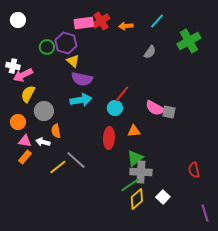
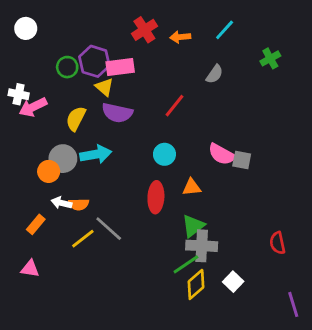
pink rectangle: (84, 23) -> (120, 67), moved
green cross: (189, 41) -> (270, 58), size x0.6
yellow semicircle: (28, 94) -> (76, 119), moved
red line: (122, 94) -> (174, 106), moved
cyan arrow: (81, 100) -> (96, 154), moved
orange circle: (18, 122) -> (49, 171), moved
orange semicircle: (56, 131) -> (79, 204), moved, turned -80
pink triangle: (25, 141) -> (30, 269), moved

